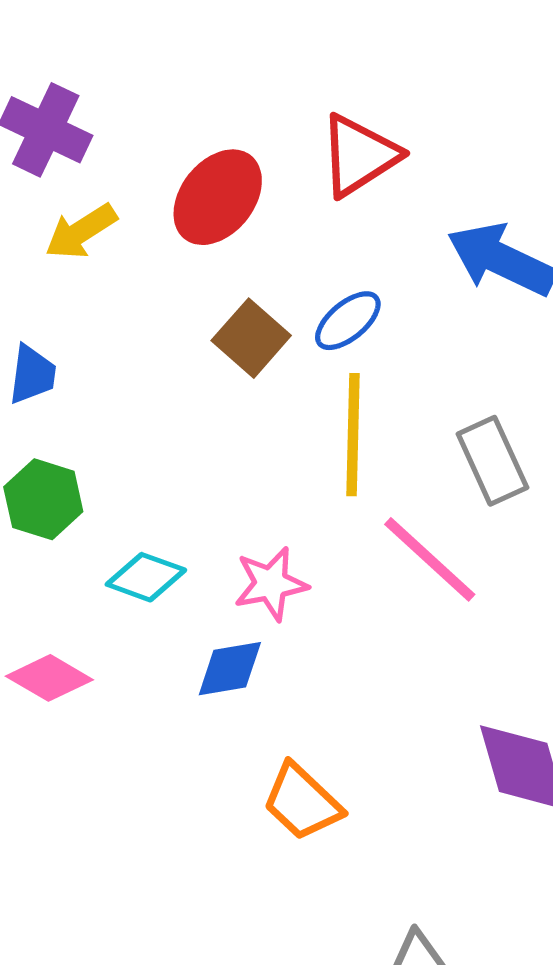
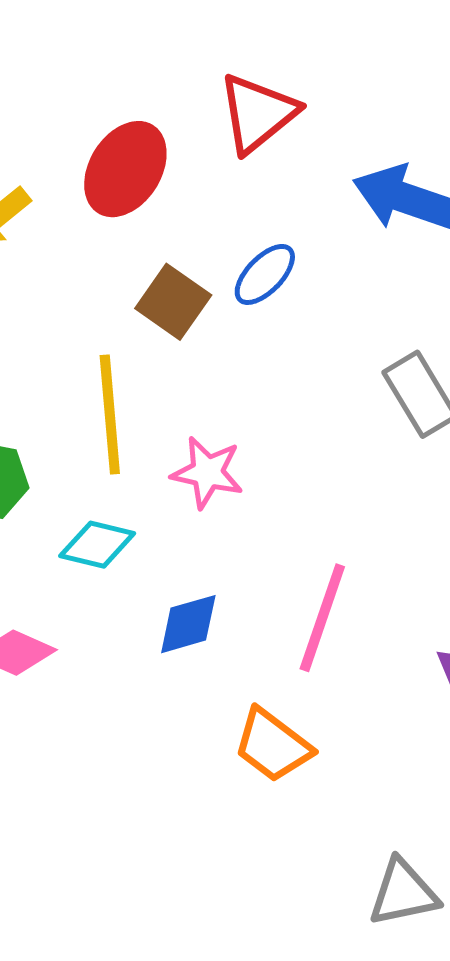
yellow line: (353, 435) -> (110, 414), moved
pink line: (430, 559) -> (322, 618), moved, turned 73
pink star: (271, 584) -> (207, 472), moved, turned 30

